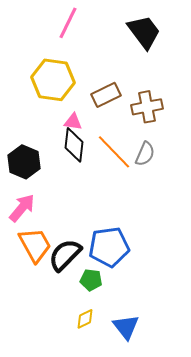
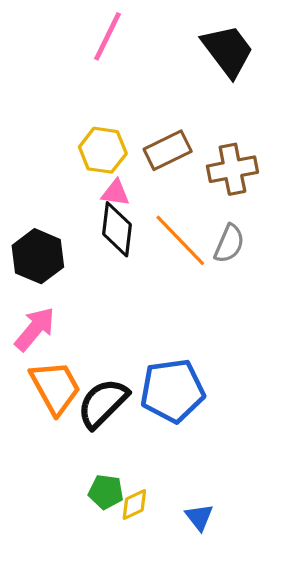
yellow hexagon: (53, 80) -> (103, 150), moved, size x0.7
green pentagon: (91, 280) -> (106, 492), moved
blue triangle: (126, 327) -> (199, 517), size x0.7

